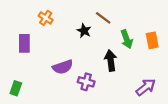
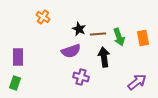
brown line: (103, 18) -> (98, 34), moved, turned -42
purple rectangle: (24, 43) -> (18, 57), moved
purple semicircle: (63, 67) -> (71, 51), moved

